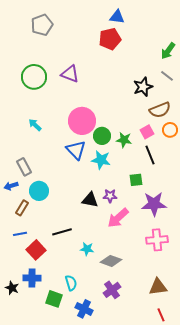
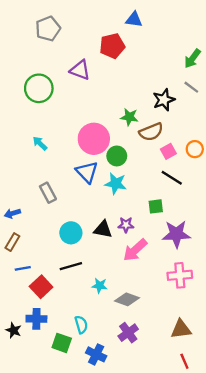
red pentagon: (110, 39) -> (112, 46), moved
purple triangle: (70, 74) -> (80, 70), moved
brown semicircle: (160, 110) -> (151, 132), moved
green star: (124, 140) -> (129, 117), moved
black line: (150, 155) -> (172, 178), turned -36
gray rectangle: (24, 167) -> (48, 193), moved
cyan circle: (39, 191) -> (71, 233), moved
brown rectangle: (22, 208) -> (12, 242), moved

